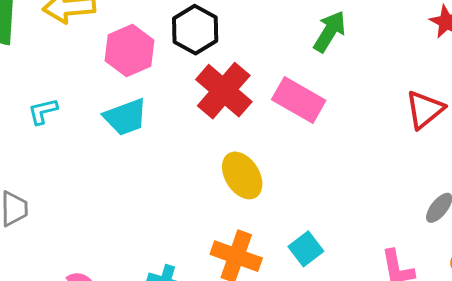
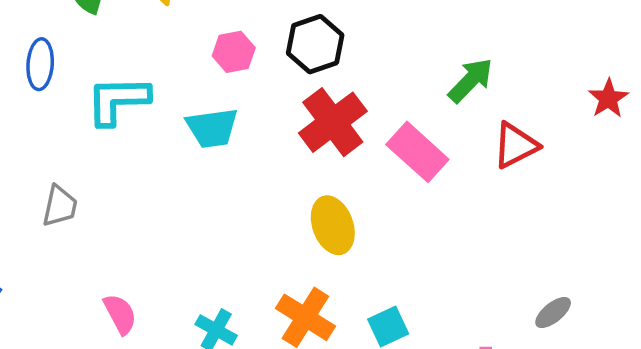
pink hexagon: (129, 51) -> (234, 52), size x0.7
red triangle: (425, 110) -> (515, 145), moved
cyan L-shape: (43, 111) -> (118, 100), size x1.8

